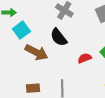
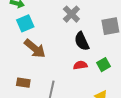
black semicircle: (59, 37) -> (82, 41), moved

